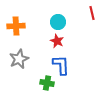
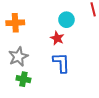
cyan circle: (58, 22) -> (66, 20), moved
green cross: (47, 83) -> (23, 79), moved

